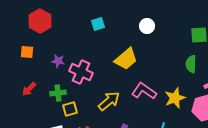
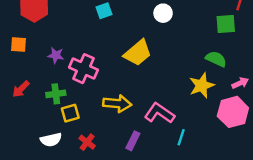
green semicircle: (191, 64) -> (216, 59), turned 114
pink L-shape: (144, 91) -> (159, 113), moved
yellow star: (175, 98) -> (202, 85), moved
yellow arrow: (109, 101) -> (117, 104), turned 45

